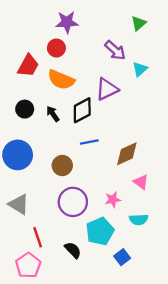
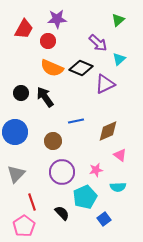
red trapezoid: (28, 66) -> (24, 29), moved
purple triangle: (107, 89) -> (105, 84), moved
black diamond: (82, 110) -> (81, 68), moved, turned 50
black arrow: (53, 114) -> (45, 97), size x1.5
gray triangle: (19, 204) -> (16, 174), turned 42

